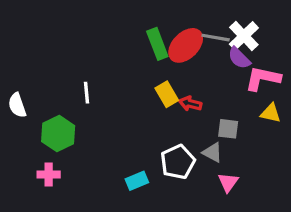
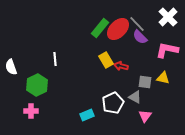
white cross: (244, 36) -> (168, 17), moved
gray line: (216, 38) -> (137, 24), turned 36
green rectangle: (157, 44) -> (100, 28), turned 60
purple semicircle: (239, 58) -> (140, 37), moved
yellow triangle: (271, 113) -> (163, 78), moved

